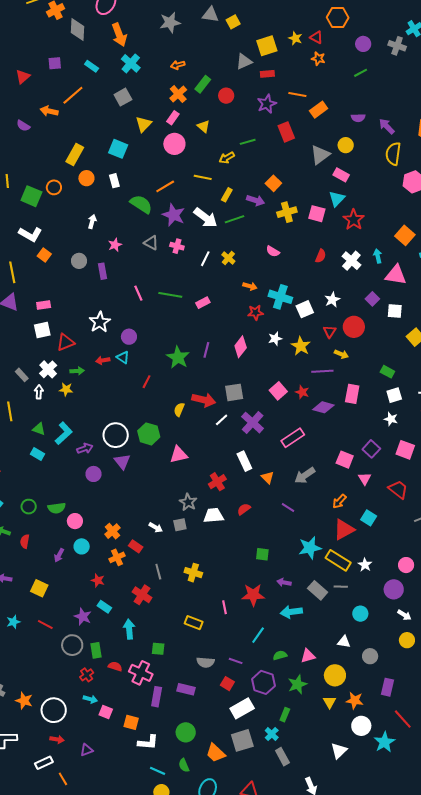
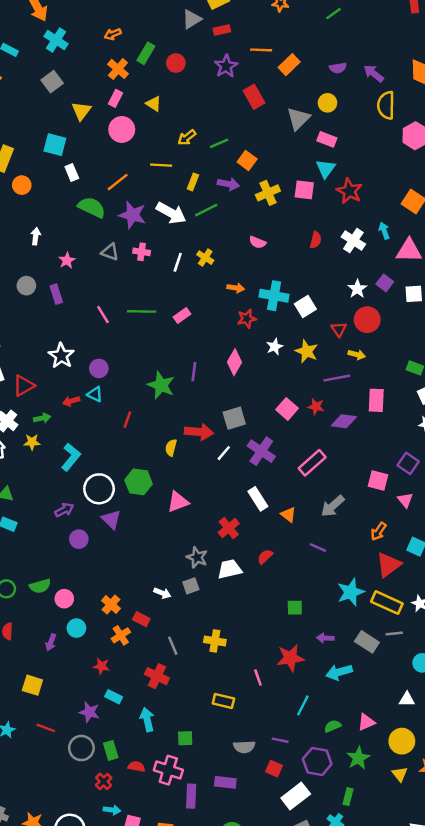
green line: (248, 142) -> (219, 143), moved
white rectangle: (114, 181) -> (72, 172), moved
white star: (332, 300) -> (357, 289), moved
cyan L-shape: (64, 433) -> (71, 457), moved

